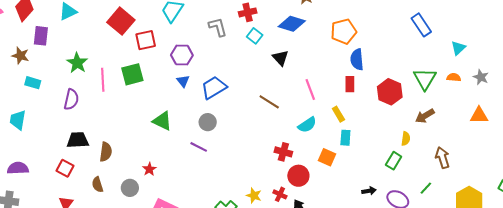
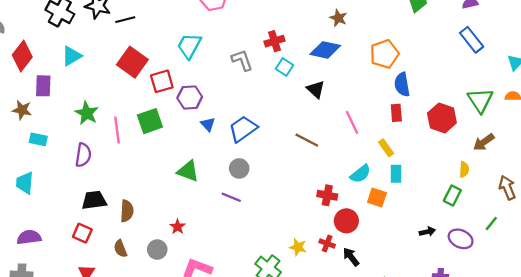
purple hexagon: (182, 55) -> (190, 97), moved
cyan semicircle: (307, 125) -> (360, 174), moved

